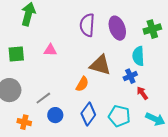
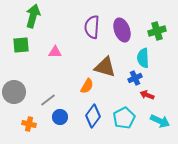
green square: (16, 54) -> (21, 45), moved
red arrow: (142, 93) -> (147, 95), turned -32
cyan pentagon: (119, 116) -> (124, 118), turned 30

